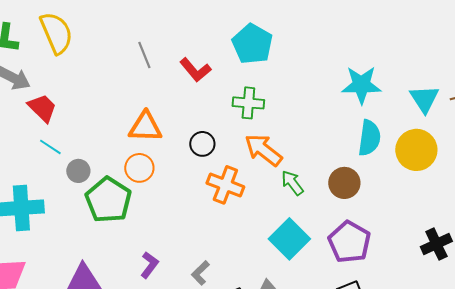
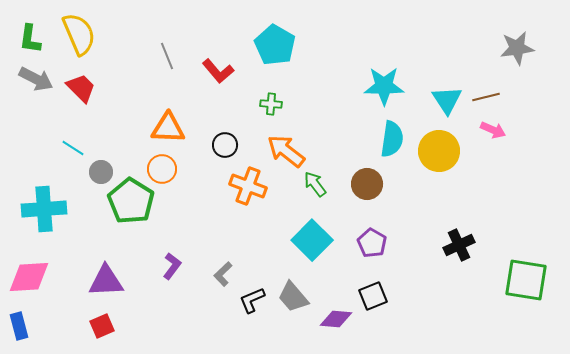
green cross: (248, 103) -> (271, 104), size x0.7
red trapezoid: (42, 108) -> (81, 88), moved
purple pentagon: (349, 242) -> (372, 243), size x0.7

